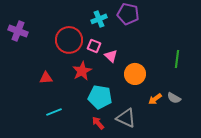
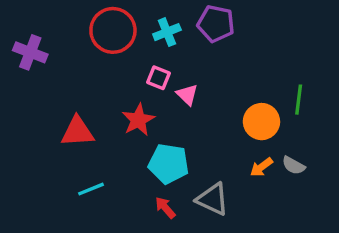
red circle: (69, 40) -> (113, 30), moved
orange circle: (135, 74) -> (261, 122), moved
red triangle: (46, 78) -> (78, 132), size x1.5

